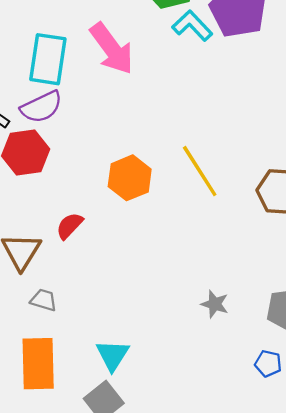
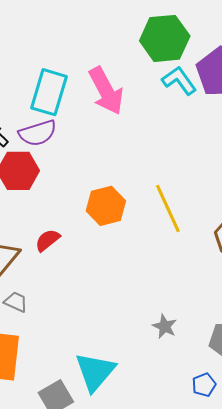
cyan triangle: (113, 355) -> (95, 372), moved, size x1.4
blue pentagon: (268, 364) -> (204, 385), turned 30

